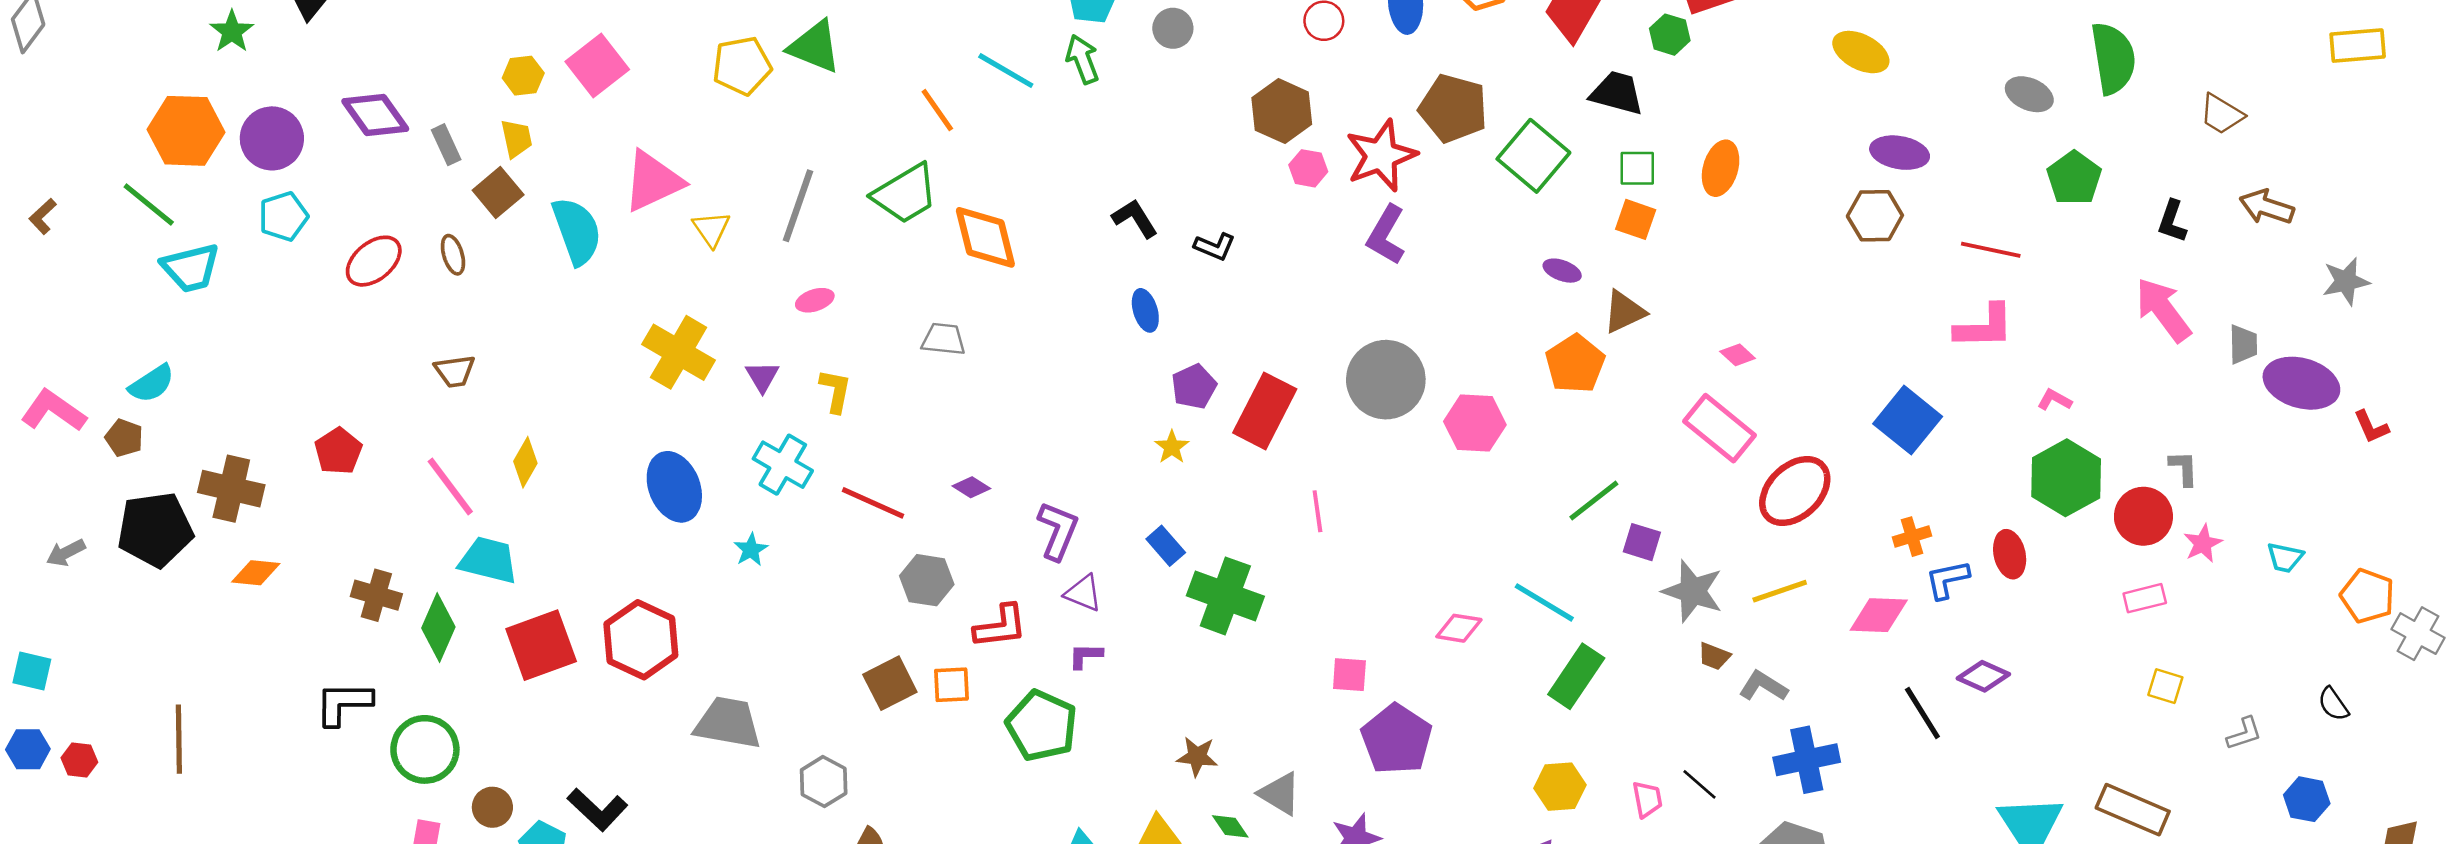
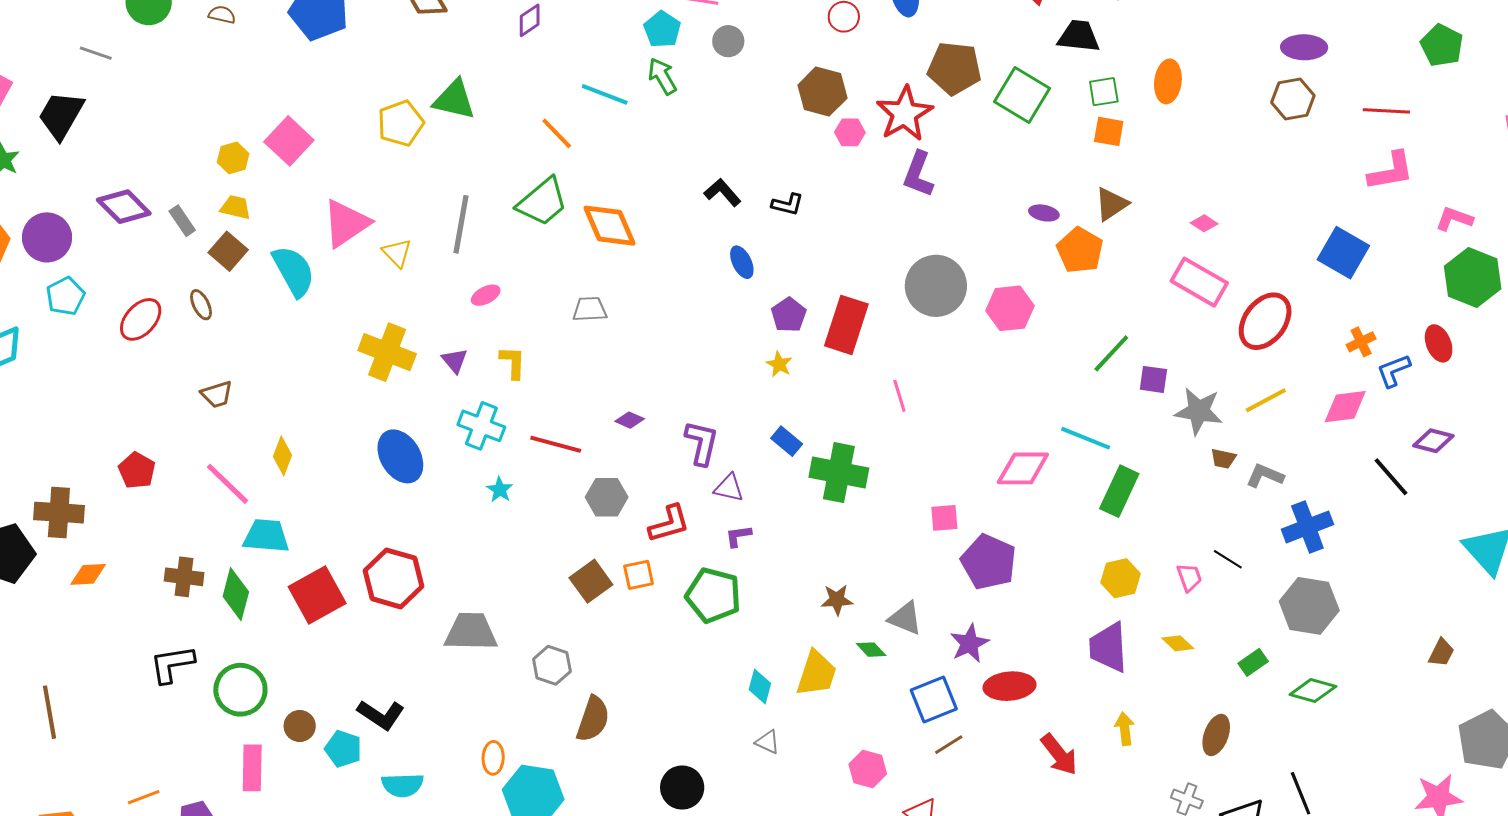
yellow trapezoid: (516, 138) -> (236, 207), turned -56
purple ellipse: (1562, 271) -> (1044, 213), moved
pink L-shape: (2055, 400) -> (1454, 219), size x1.4
cyan star: (751, 550) -> (500, 490), moved
pink diamond: (1459, 628) -> (1023, 468), size x1.5

